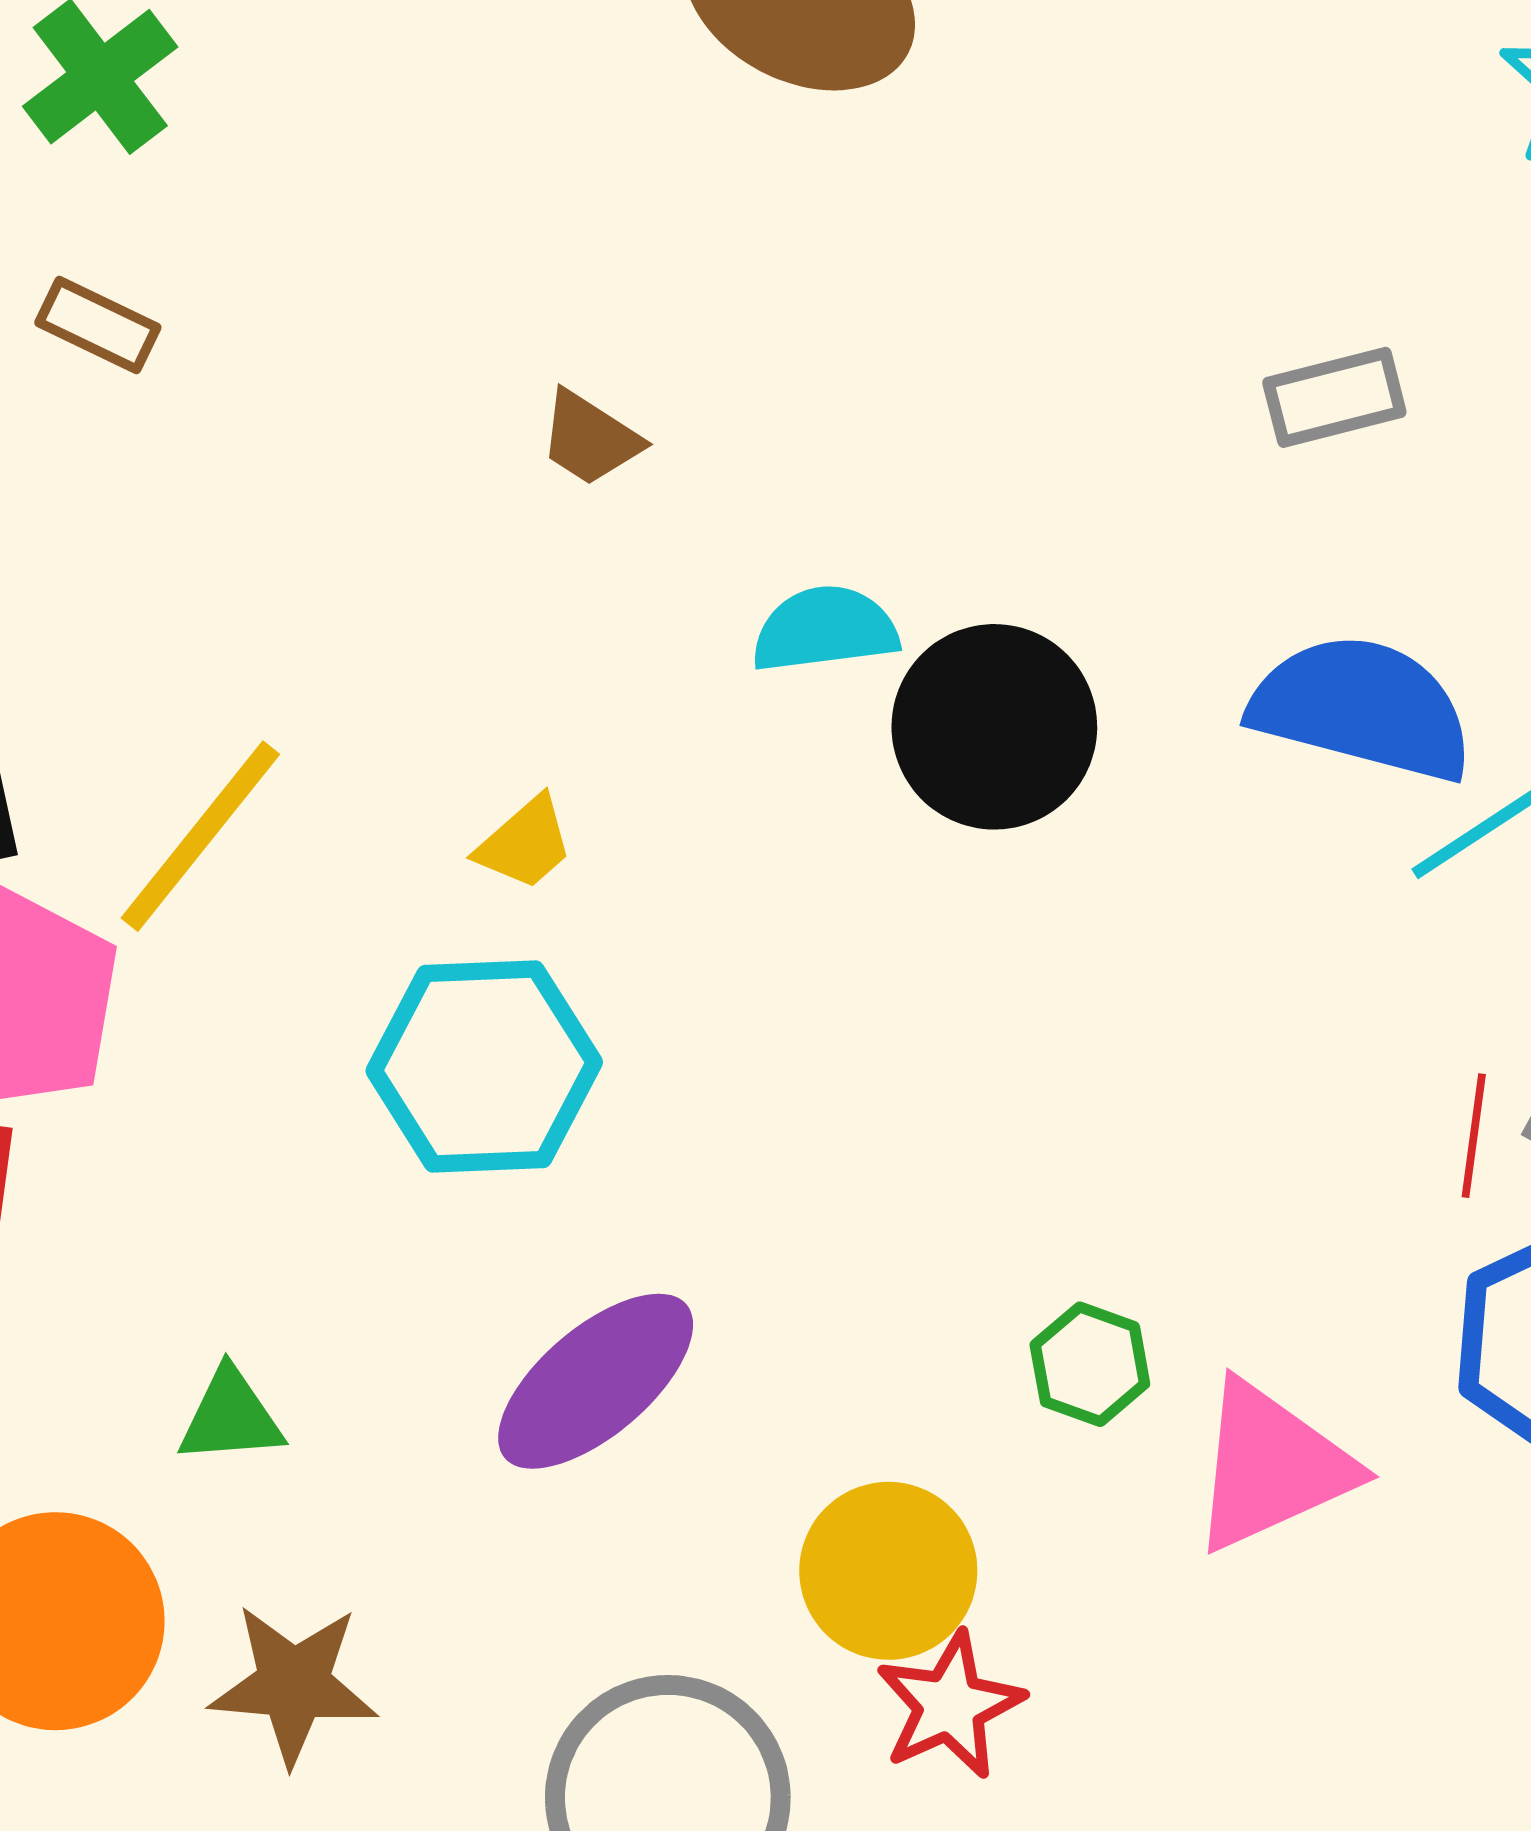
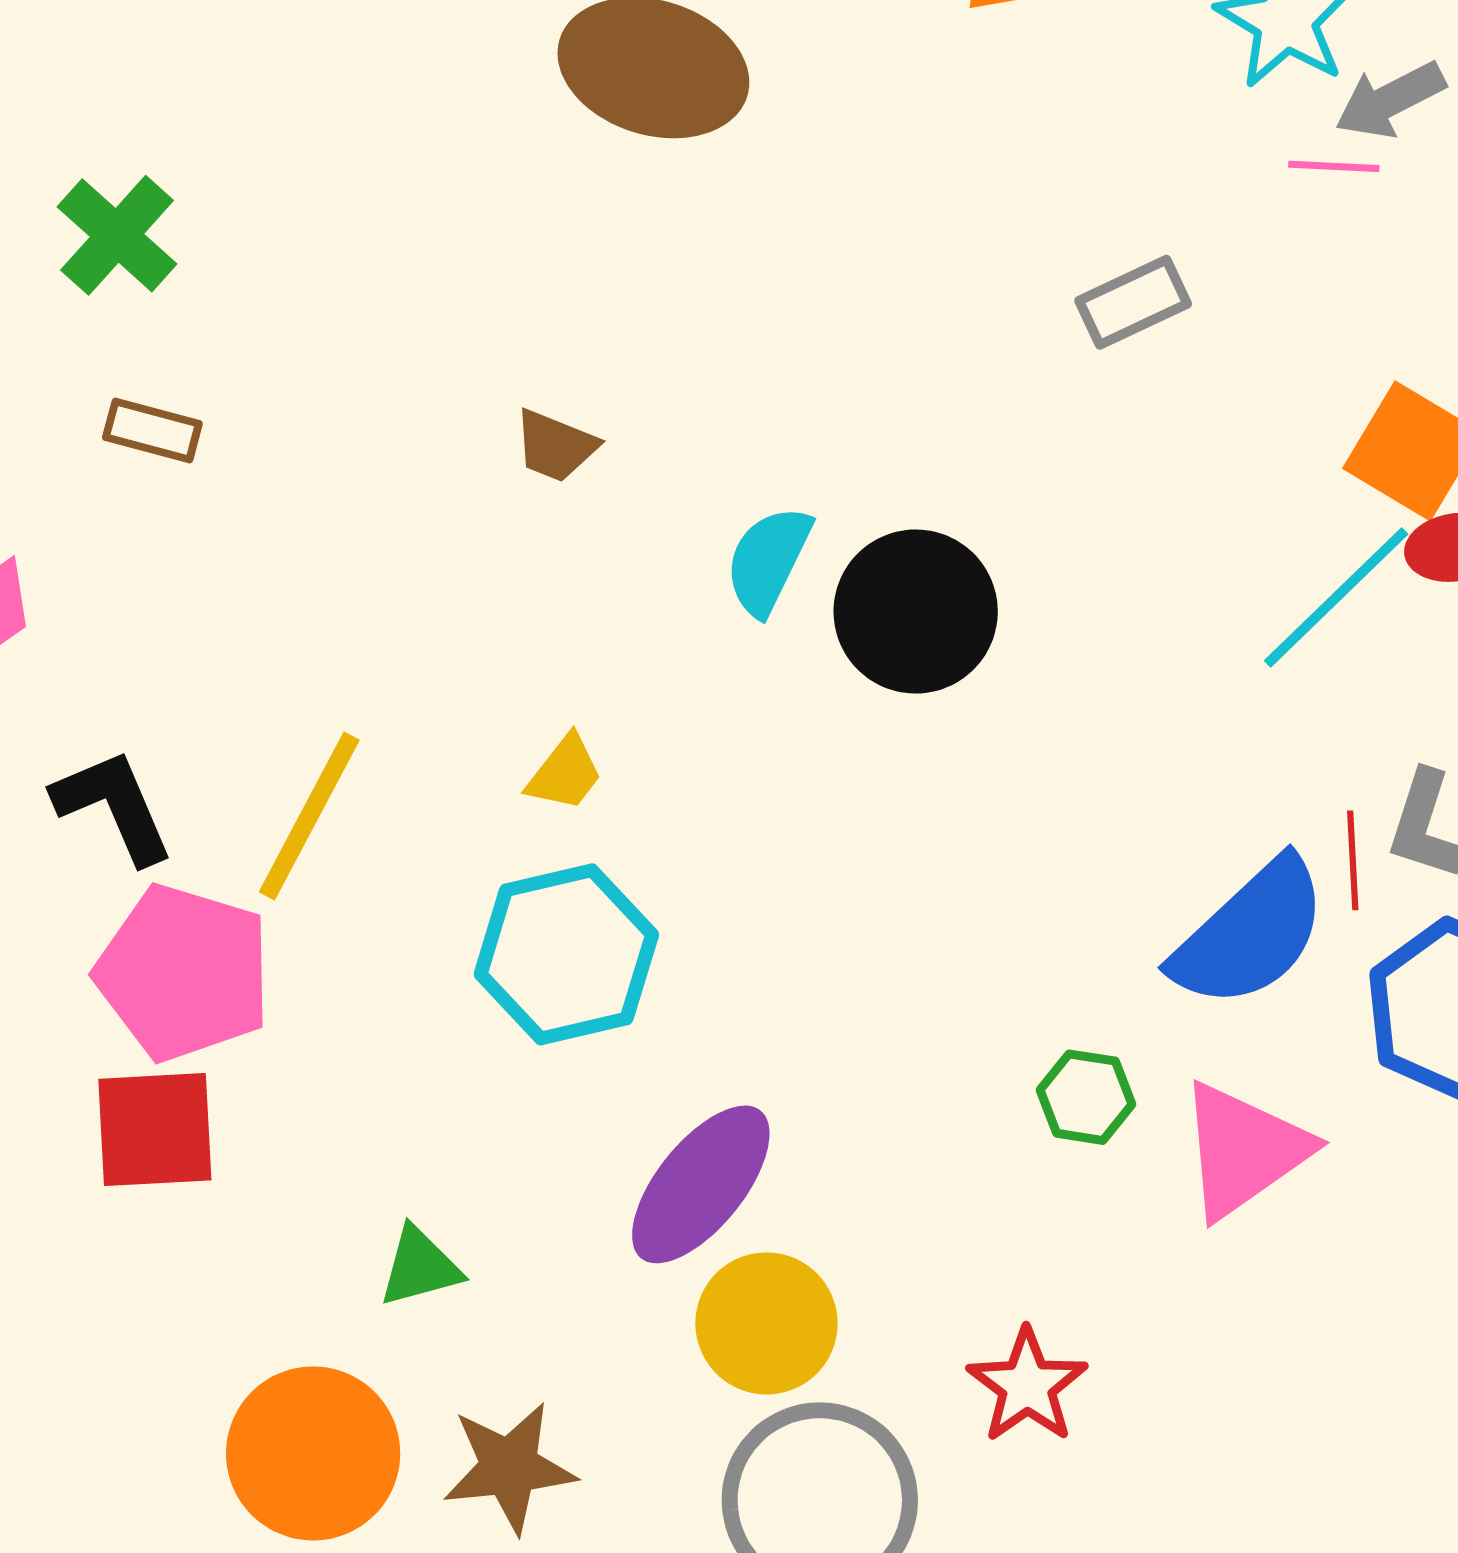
cyan semicircle: (825, 629) -> (768, 560), turned -46
blue semicircle: (1362, 708) -> (1250, 934), moved, turned 133
yellow circle: (888, 1571) -> (766, 1323), moved

